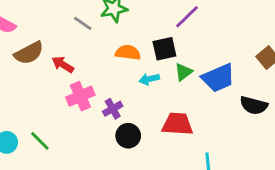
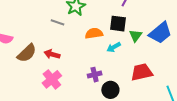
black square: (164, 49) -> (118, 24), turned 36
pink cross: (80, 96) -> (52, 79), moved
purple cross: (113, 109) -> (95, 75), turned 32

